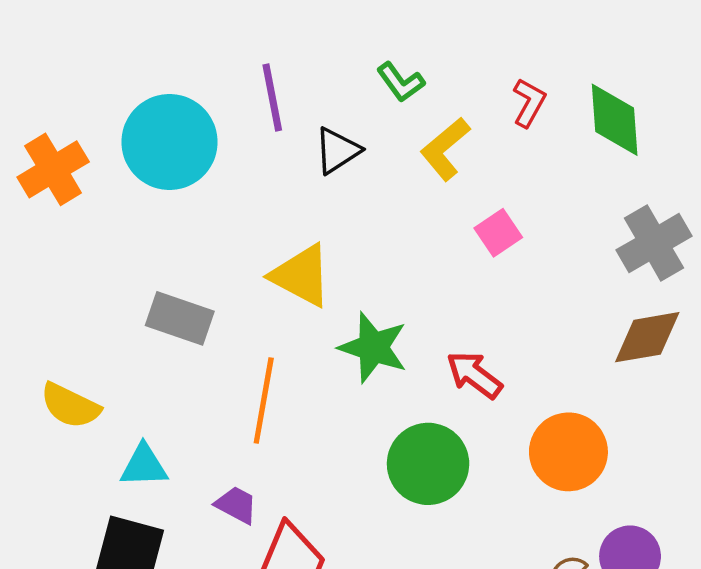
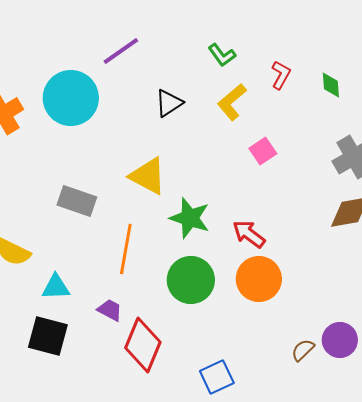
green L-shape: (401, 82) -> (222, 55), moved
purple line: (272, 97) -> (121, 51), moved, turned 66
green diamond: (615, 120) -> (331, 85), size x0.6
orange circle: (568, 452) -> (259, 279), moved
green circle: (428, 464) -> (191, 280), moved

